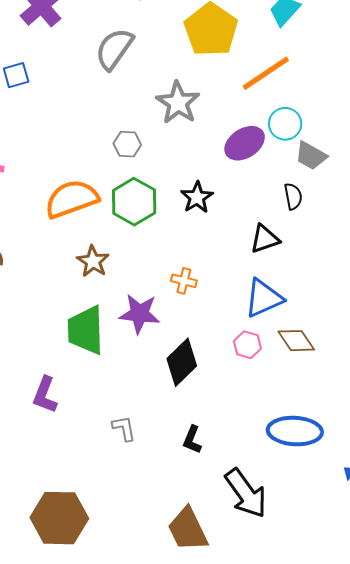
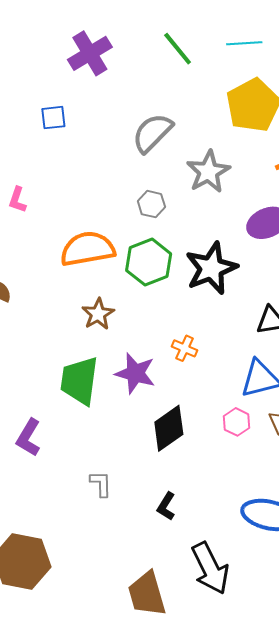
gray semicircle: (114, 49) -> (152, 133), moved
black star: (197, 197) -> (211, 268), size x1.6

